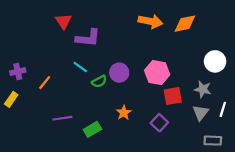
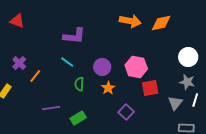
red triangle: (64, 21) -> (17, 21), moved, turned -35
purple cross: (18, 71) -> (19, 63), moved, turned -32
green semicircle: (99, 81) -> (79, 84), moved, turned 120
gray star: (203, 89) -> (187, 82), moved
orange star: (124, 113) -> (108, 88), moved
purple square: (159, 123) -> (126, 112), moved

